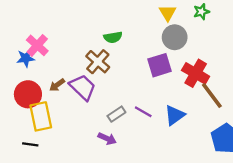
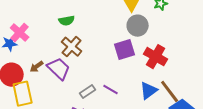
green semicircle: (113, 37) -> (67, 21), moved
brown line: (212, 95) -> (170, 92), moved
blue triangle: (175, 115) -> (149, 91), moved

